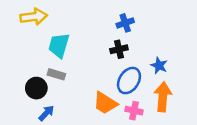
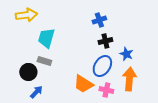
black cross: (119, 49) -> (105, 41), moved

